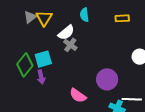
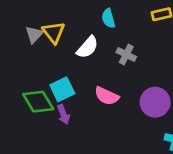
gray cross: (70, 45) -> (126, 55), moved
green diamond: (25, 65) -> (38, 102), turned -60
pink semicircle: (78, 95) -> (107, 96), moved

